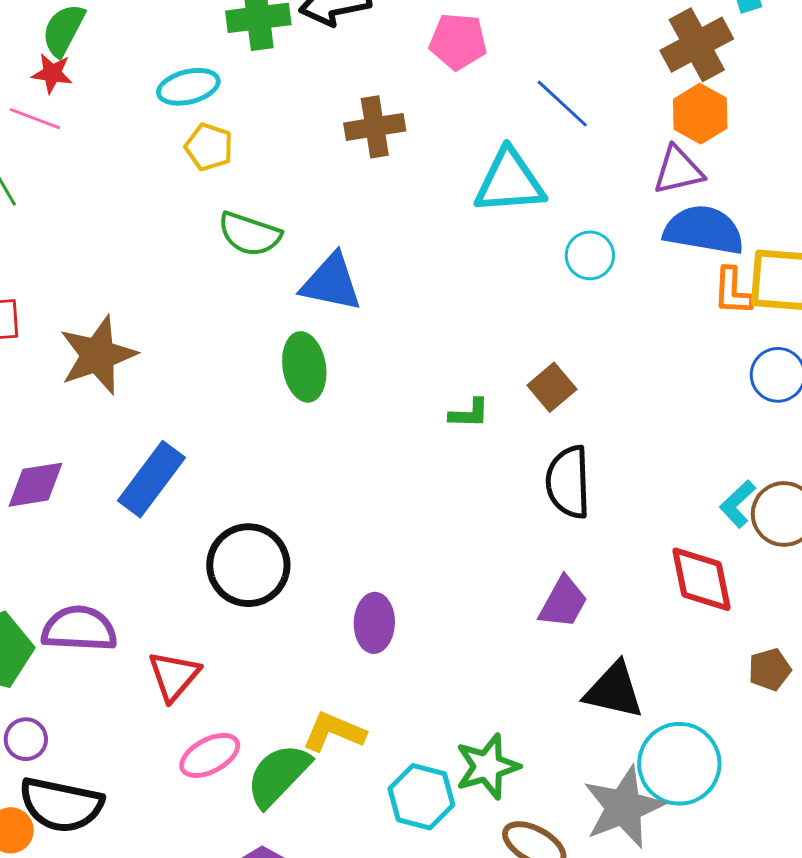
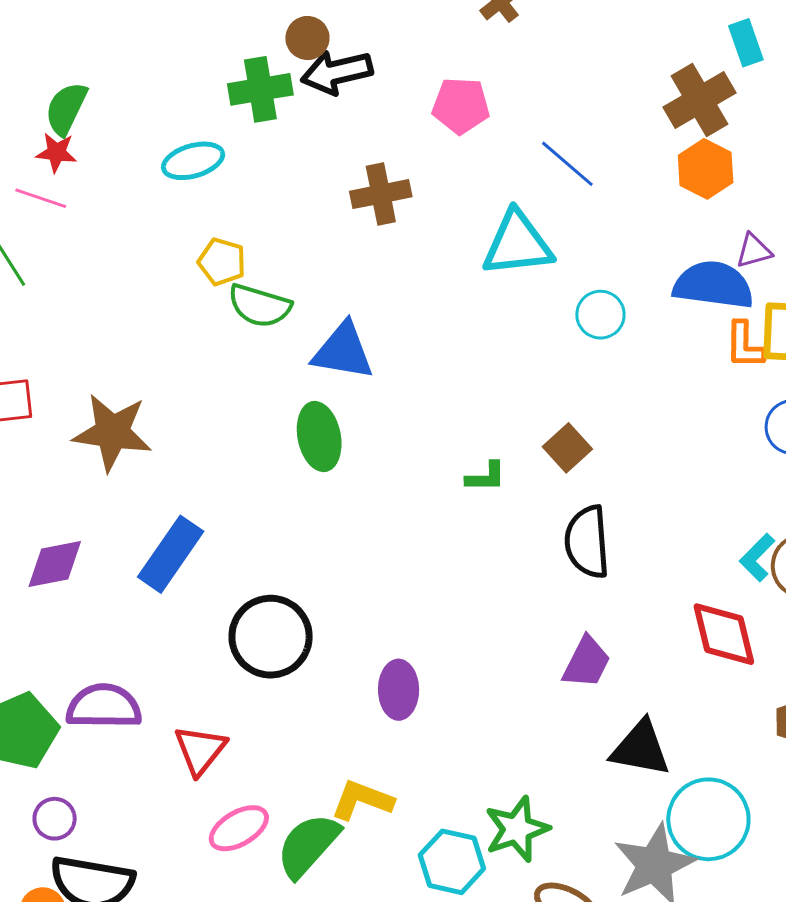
yellow pentagon: (209, 147) -> (222, 262), moved
purple triangle: (678, 170) -> (754, 251), moved, size x0.7
brown star: (98, 355) -> (112, 432), turned 30

